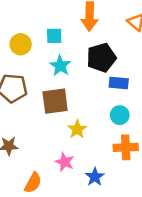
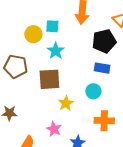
yellow circle: (21, 44) -> (33, 34), moved
black pentagon: (101, 58) -> (104, 41), moved
cyan circle: (120, 115) -> (93, 91), moved

